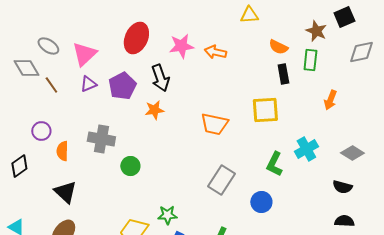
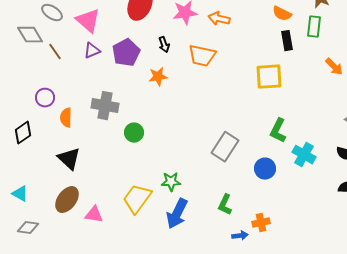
pink triangle: (84, 54) -> (88, 21), turned -36
black arrow: (160, 78) -> (164, 45), size x0.6
orange arrow: (330, 100) -> (334, 67), turned -66
orange trapezoid: (214, 124) -> (202, 56), moved
cyan cross: (306, 149) -> (304, 155), moved, turned -30

